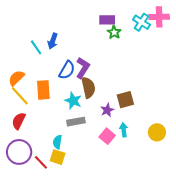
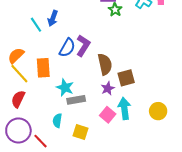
brown semicircle: (88, 87) -> (105, 64), moved
cyan star: (73, 101) -> (65, 87), moved
cyan arrow: (124, 130) -> (124, 109), size x1.5
yellow square: (58, 157) -> (80, 132), moved

